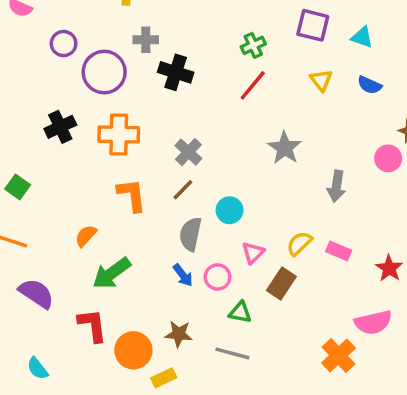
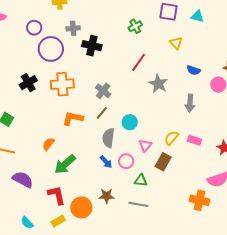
purple circle: (64, 44) -> (34, 28), moved
red line: (253, 85) -> (139, 62), moved
blue semicircle: (369, 85) -> (194, 70), moved
orange L-shape: (132, 195) -> (73, 118), turned -65
orange cross: (339, 355) -> (199, 200), turned -30
yellow rectangle: (164, 378) -> (58, 221), moved

